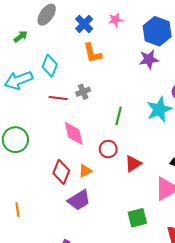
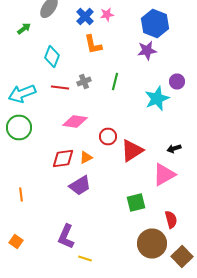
pink star: (115, 20) -> (107, 14), moved
cyan arrow: (19, 80) -> (22, 94), moved
green line: (119, 116) -> (115, 82), moved
pink diamond: (74, 133) -> (75, 122), turned -70
red triangle: (133, 164) -> (132, 150), size x1.4
red diamond: (61, 172) -> (63, 158), turned 60

